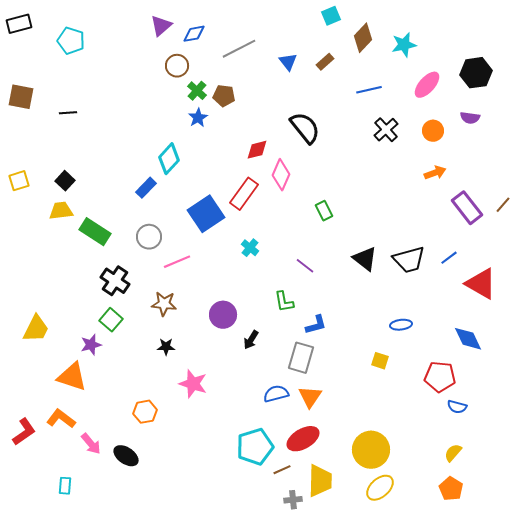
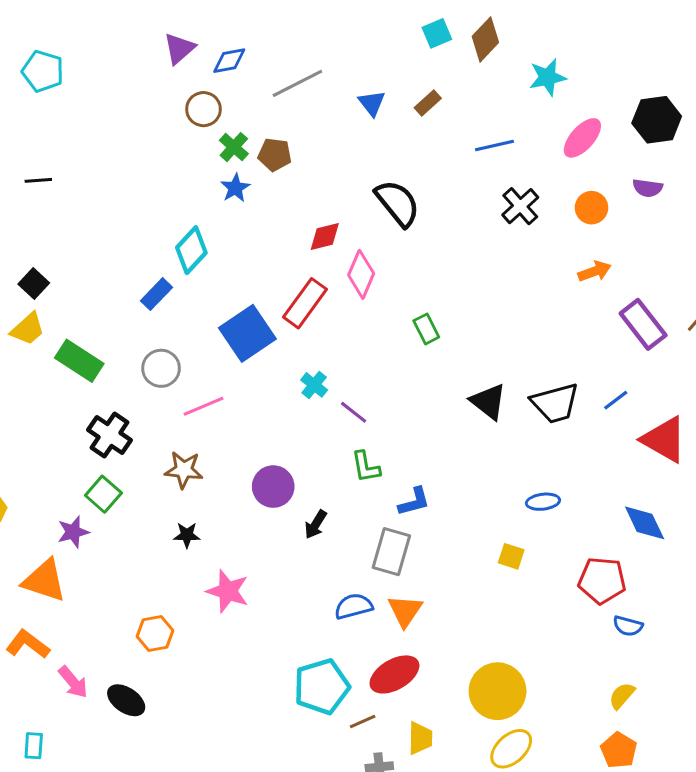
brown diamond: (363, 38) -> (485, 39), moved
yellow trapezoid: (61, 211) -> (28, 329), turned 145
purple line: (305, 266) -> (354, 412), moved
yellow trapezoid: (320, 481) -> (420, 738), size x0.7

